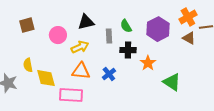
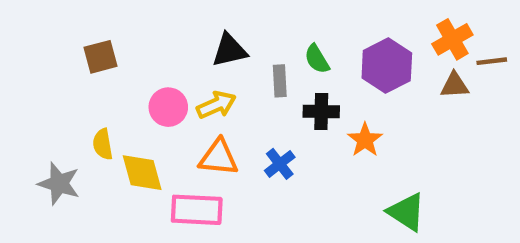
pink circle: (58, 35) -> (168, 107), moved
brown triangle: (189, 38) -> (455, 85), turned -32
green triangle: (172, 82) -> (406, 212), moved

